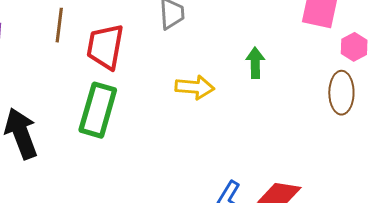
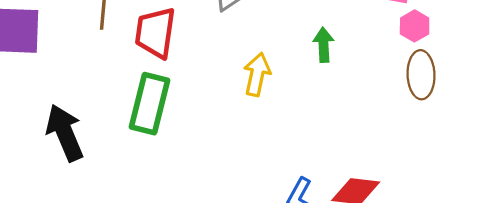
pink hexagon: (354, 47) -> (415, 26), moved
yellow arrow: (195, 87) -> (257, 74), turned -81

